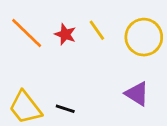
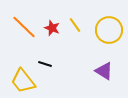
black line: (65, 109) -> (45, 64), moved

